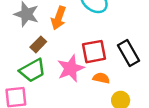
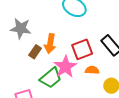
orange arrow: (59, 18) -> (50, 44), moved
green trapezoid: (32, 70) -> (51, 78), moved

